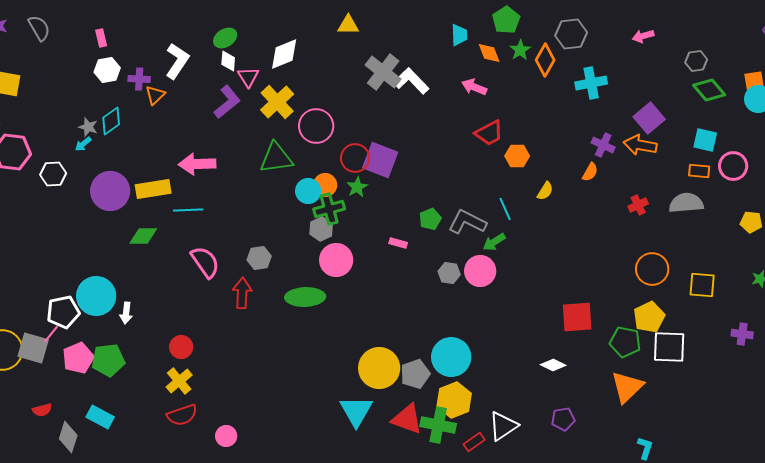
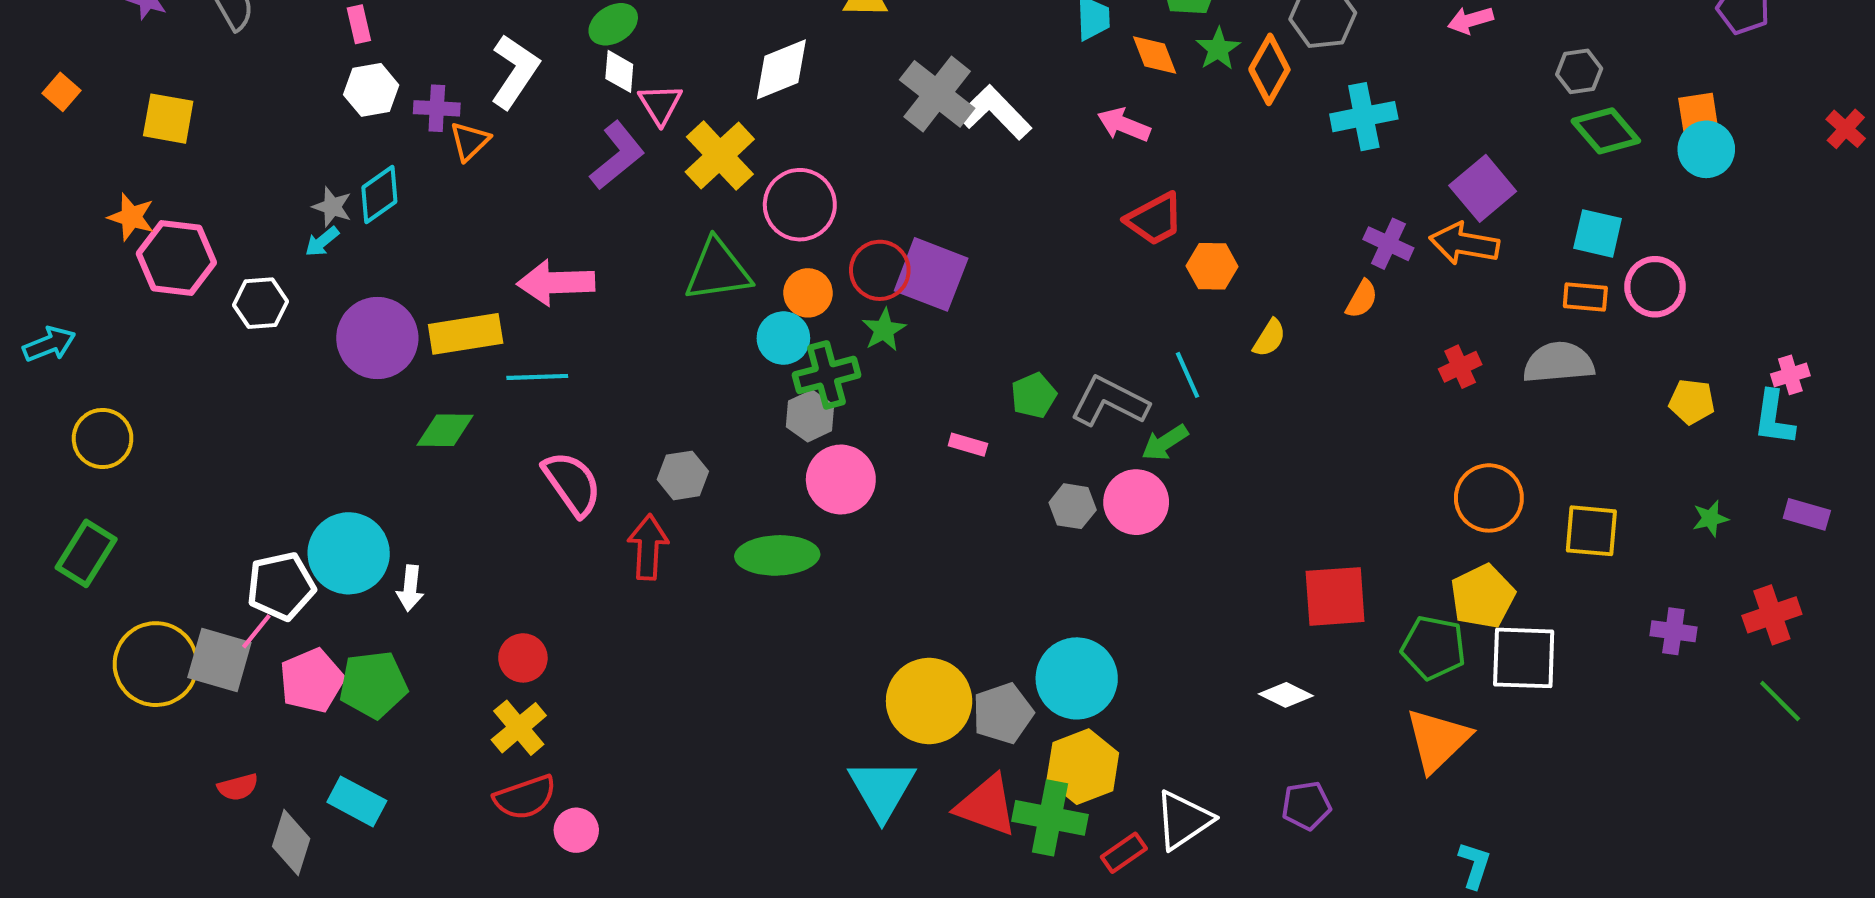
white diamond: (284, 54) -> (781, 69), moved
orange circle: (325, 185) -> (808, 293), moved
pink circle: (226, 436) -> (576, 830), moved

